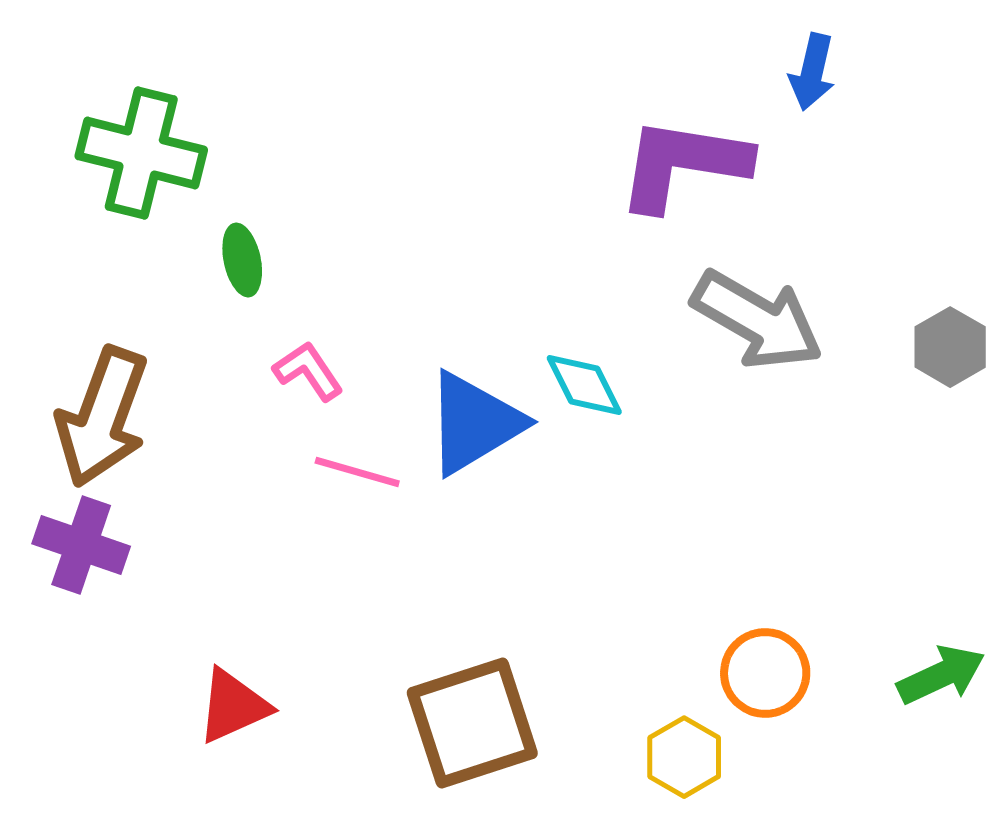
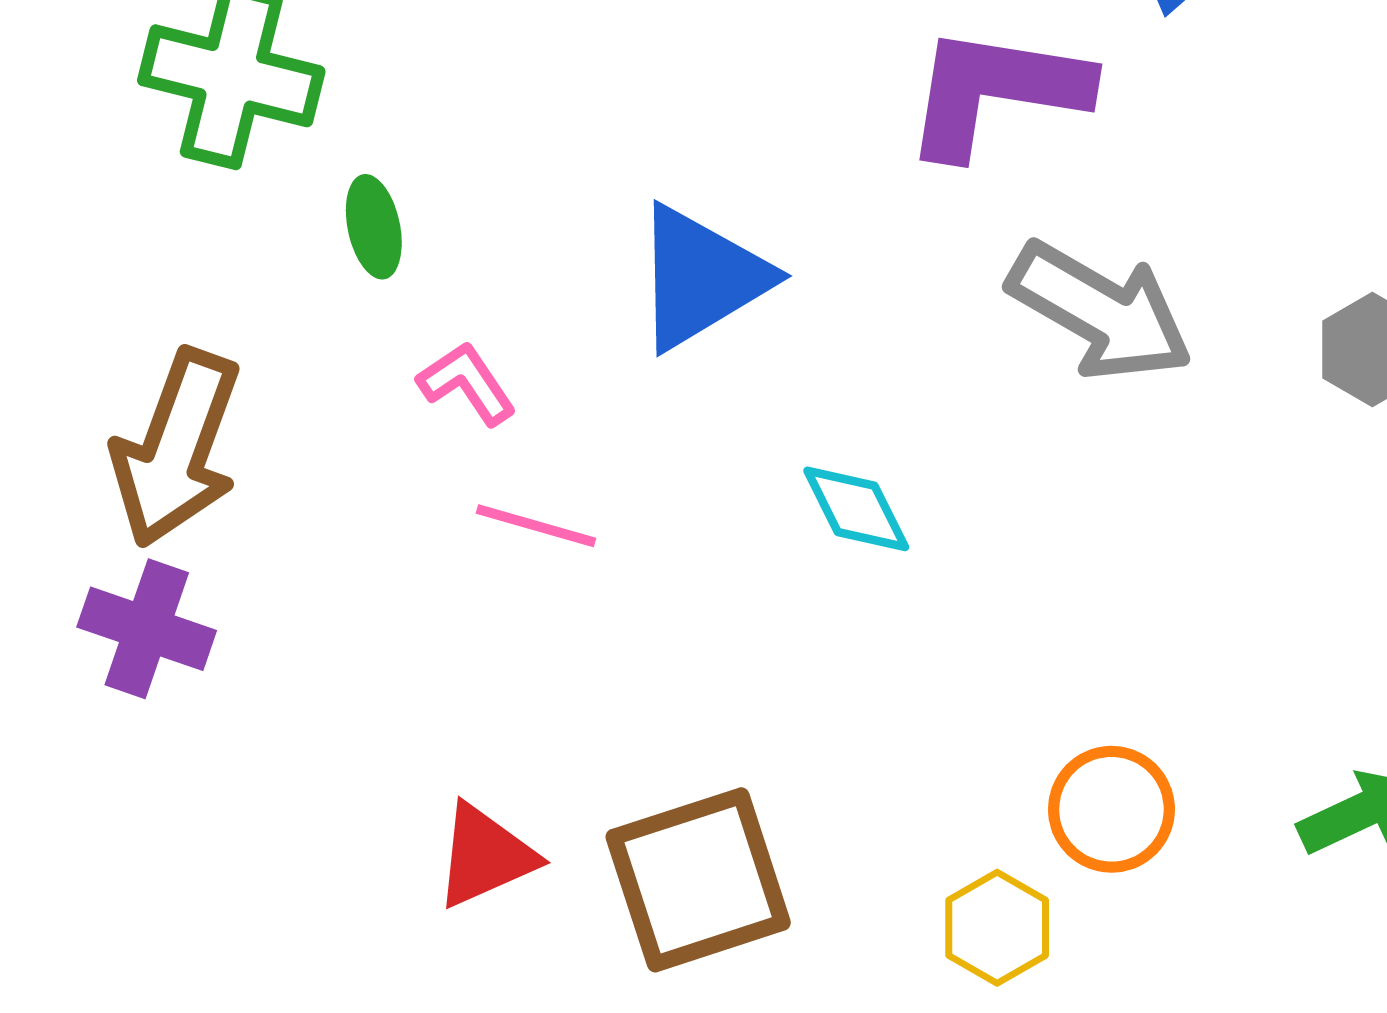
cyan diamond: (584, 385) -> (856, 509), moved
blue triangle: (474, 423) -> (701, 278), moved
red triangle: (233, 706) -> (485, 856), moved

